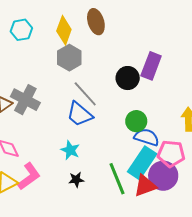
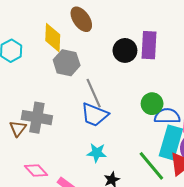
black circle: (128, 78) -> (125, 50), moved
gray line: (85, 94) -> (94, 93), turned 36

